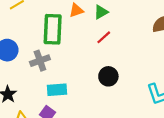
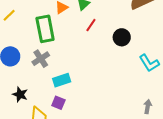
black circle: (108, 76) -> (122, 37), moved

